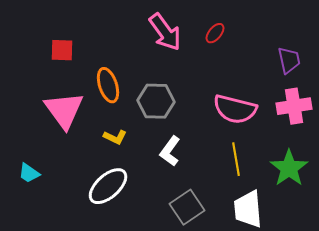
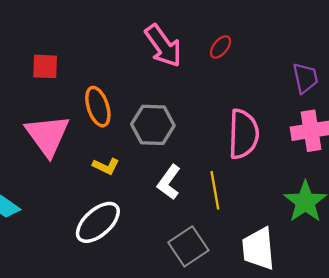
pink semicircle: (235, 109) -> (243, 134), turned -102
yellow line: (236, 159) -> (215, 190), moved

